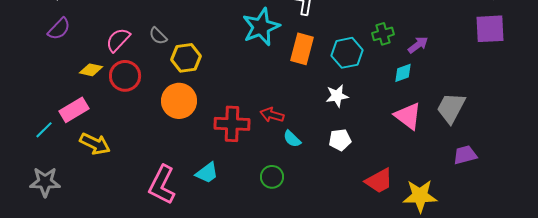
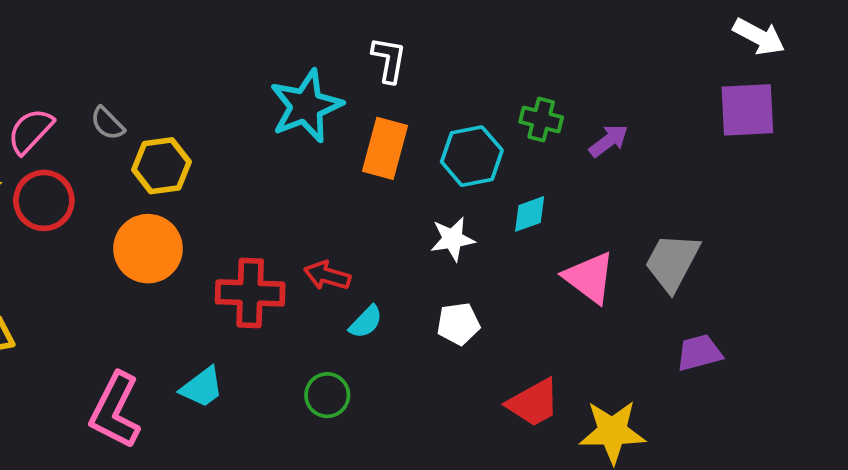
green cross: (383, 34) -> (541, 119), turned 30
cyan diamond: (403, 73) -> (530, 214), moved
cyan semicircle: (292, 139) -> (366, 322), turned -90

